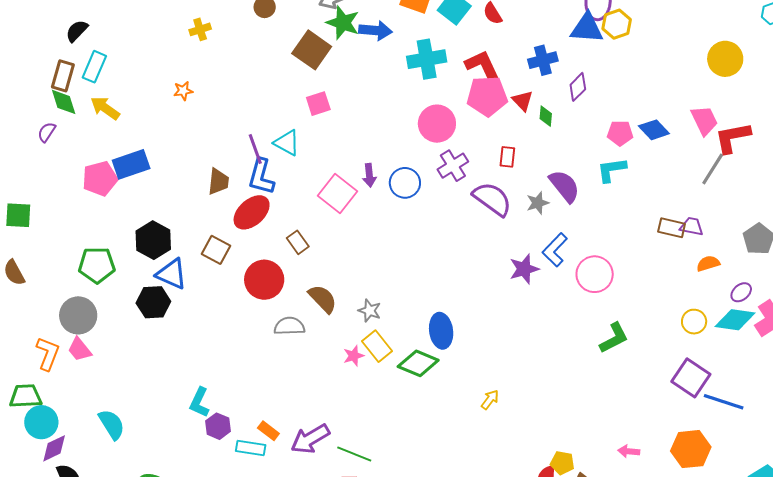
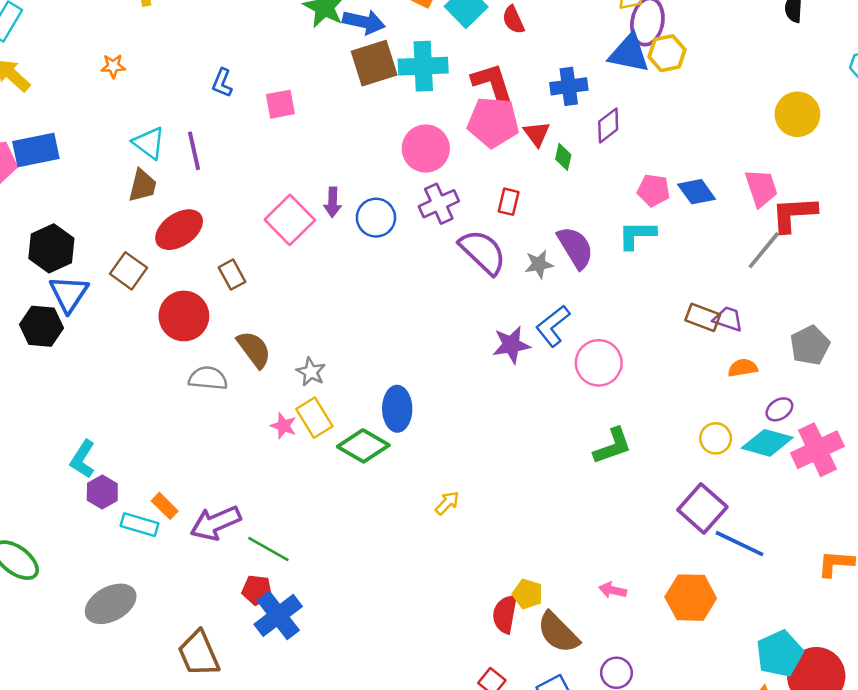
brown square: (312, 50) -> (374, 63), moved, turned 30
cyan triangle: (287, 143) -> (149, 143), moved
blue L-shape: (261, 177) -> (222, 83), moved, size x0.6
blue triangle: (172, 274) -> (69, 294), turned 32
pink star: (354, 356) -> (284, 426), turned 30

